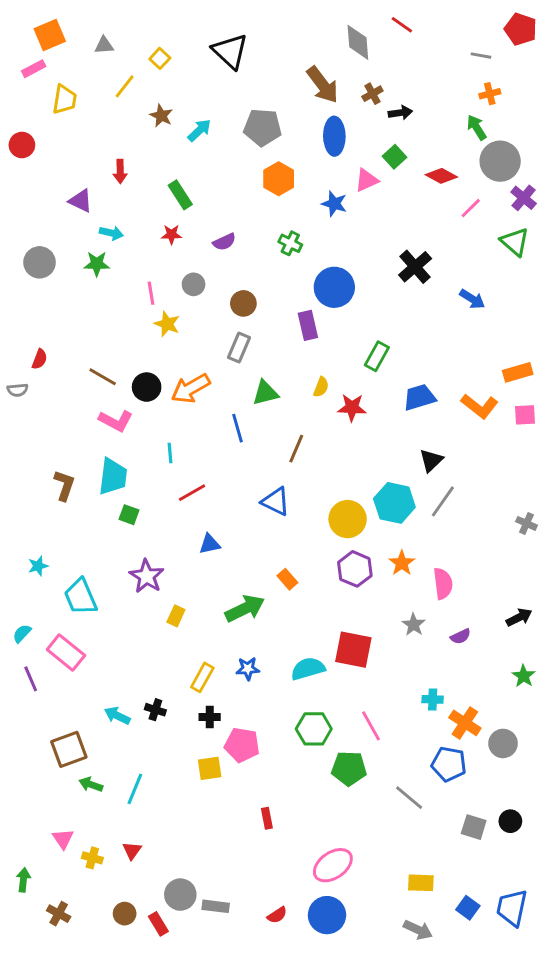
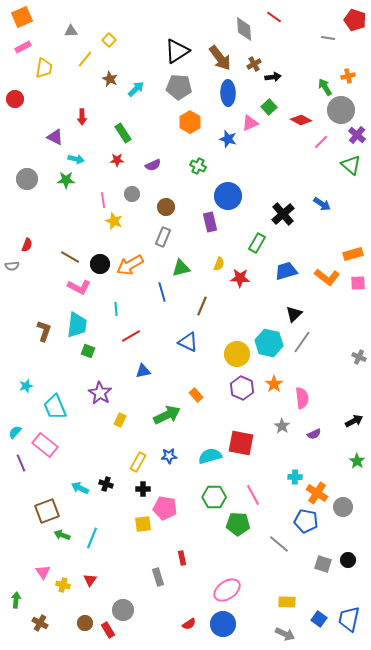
orange square: (50, 35) -> (22, 17), moved
black triangle: (230, 51) -> (177, 51), moved, turned 44
orange cross: (490, 94) -> (348, 76), moved
black cross: (415, 267) -> (283, 214), moved
gray rectangle: (216, 906) -> (158, 577), moved, turned 66

